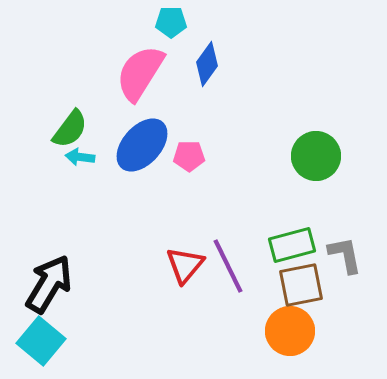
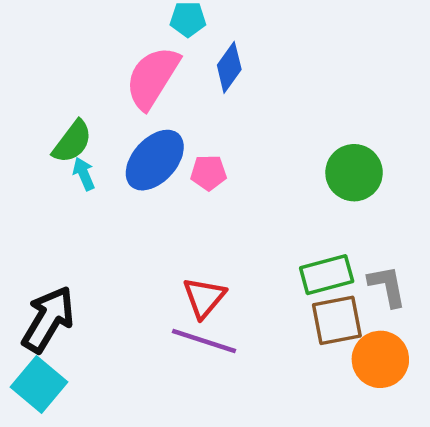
cyan arrow: (80, 157) -> (84, 174), turned 60
purple line: (228, 266) -> (204, 341), moved, turned -46
orange circle: (290, 331) -> (380, 359), moved

